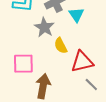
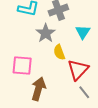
cyan triangle: (76, 15) -> (83, 32), moved
red triangle: (82, 62) -> (78, 70), turned -40

